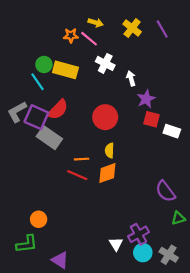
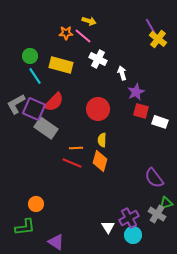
yellow cross: (132, 28) -> (158, 39), moved
green circle: (44, 64) -> (30, 56), moved
orange diamond: (107, 173) -> (100, 161), turned -55
gray cross: (169, 255) -> (157, 214), moved

